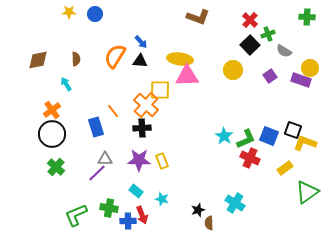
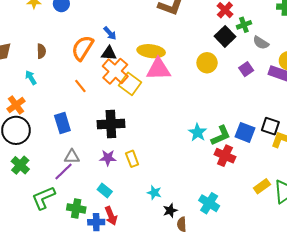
yellow square: (160, 90) -> (130, 84), turned 35
orange cross: (146, 105) -> (115, 71), moved
orange line: (113, 111) -> (80, 86), moved
black cross: (142, 128) -> (111, 124), size x1.4
purple star: (139, 160) -> (108, 158), size x0.7
yellow rectangle: (285, 168) -> (262, 186), moved
cyan star: (162, 199) -> (154, 193), moved
green L-shape: (76, 215) -> (43, 198), moved

